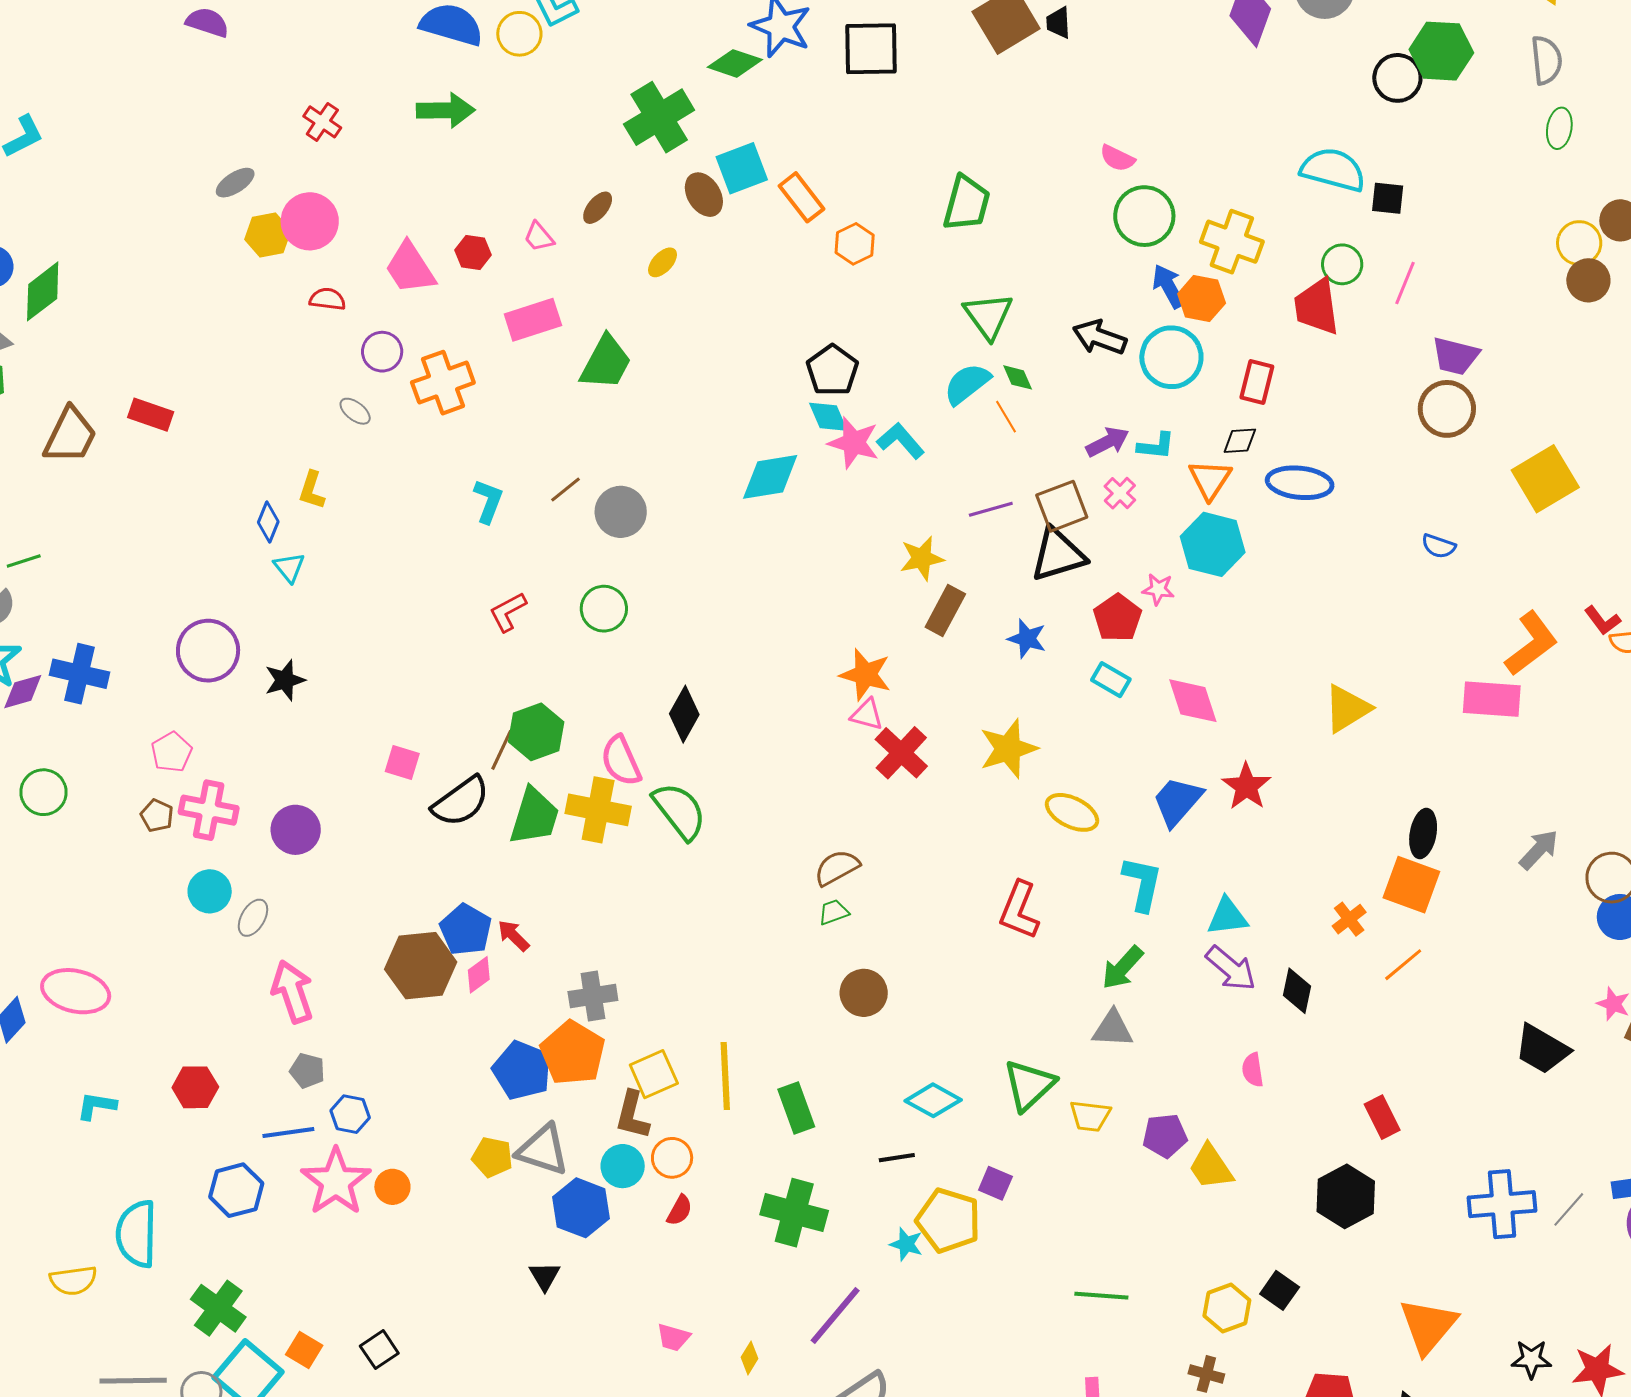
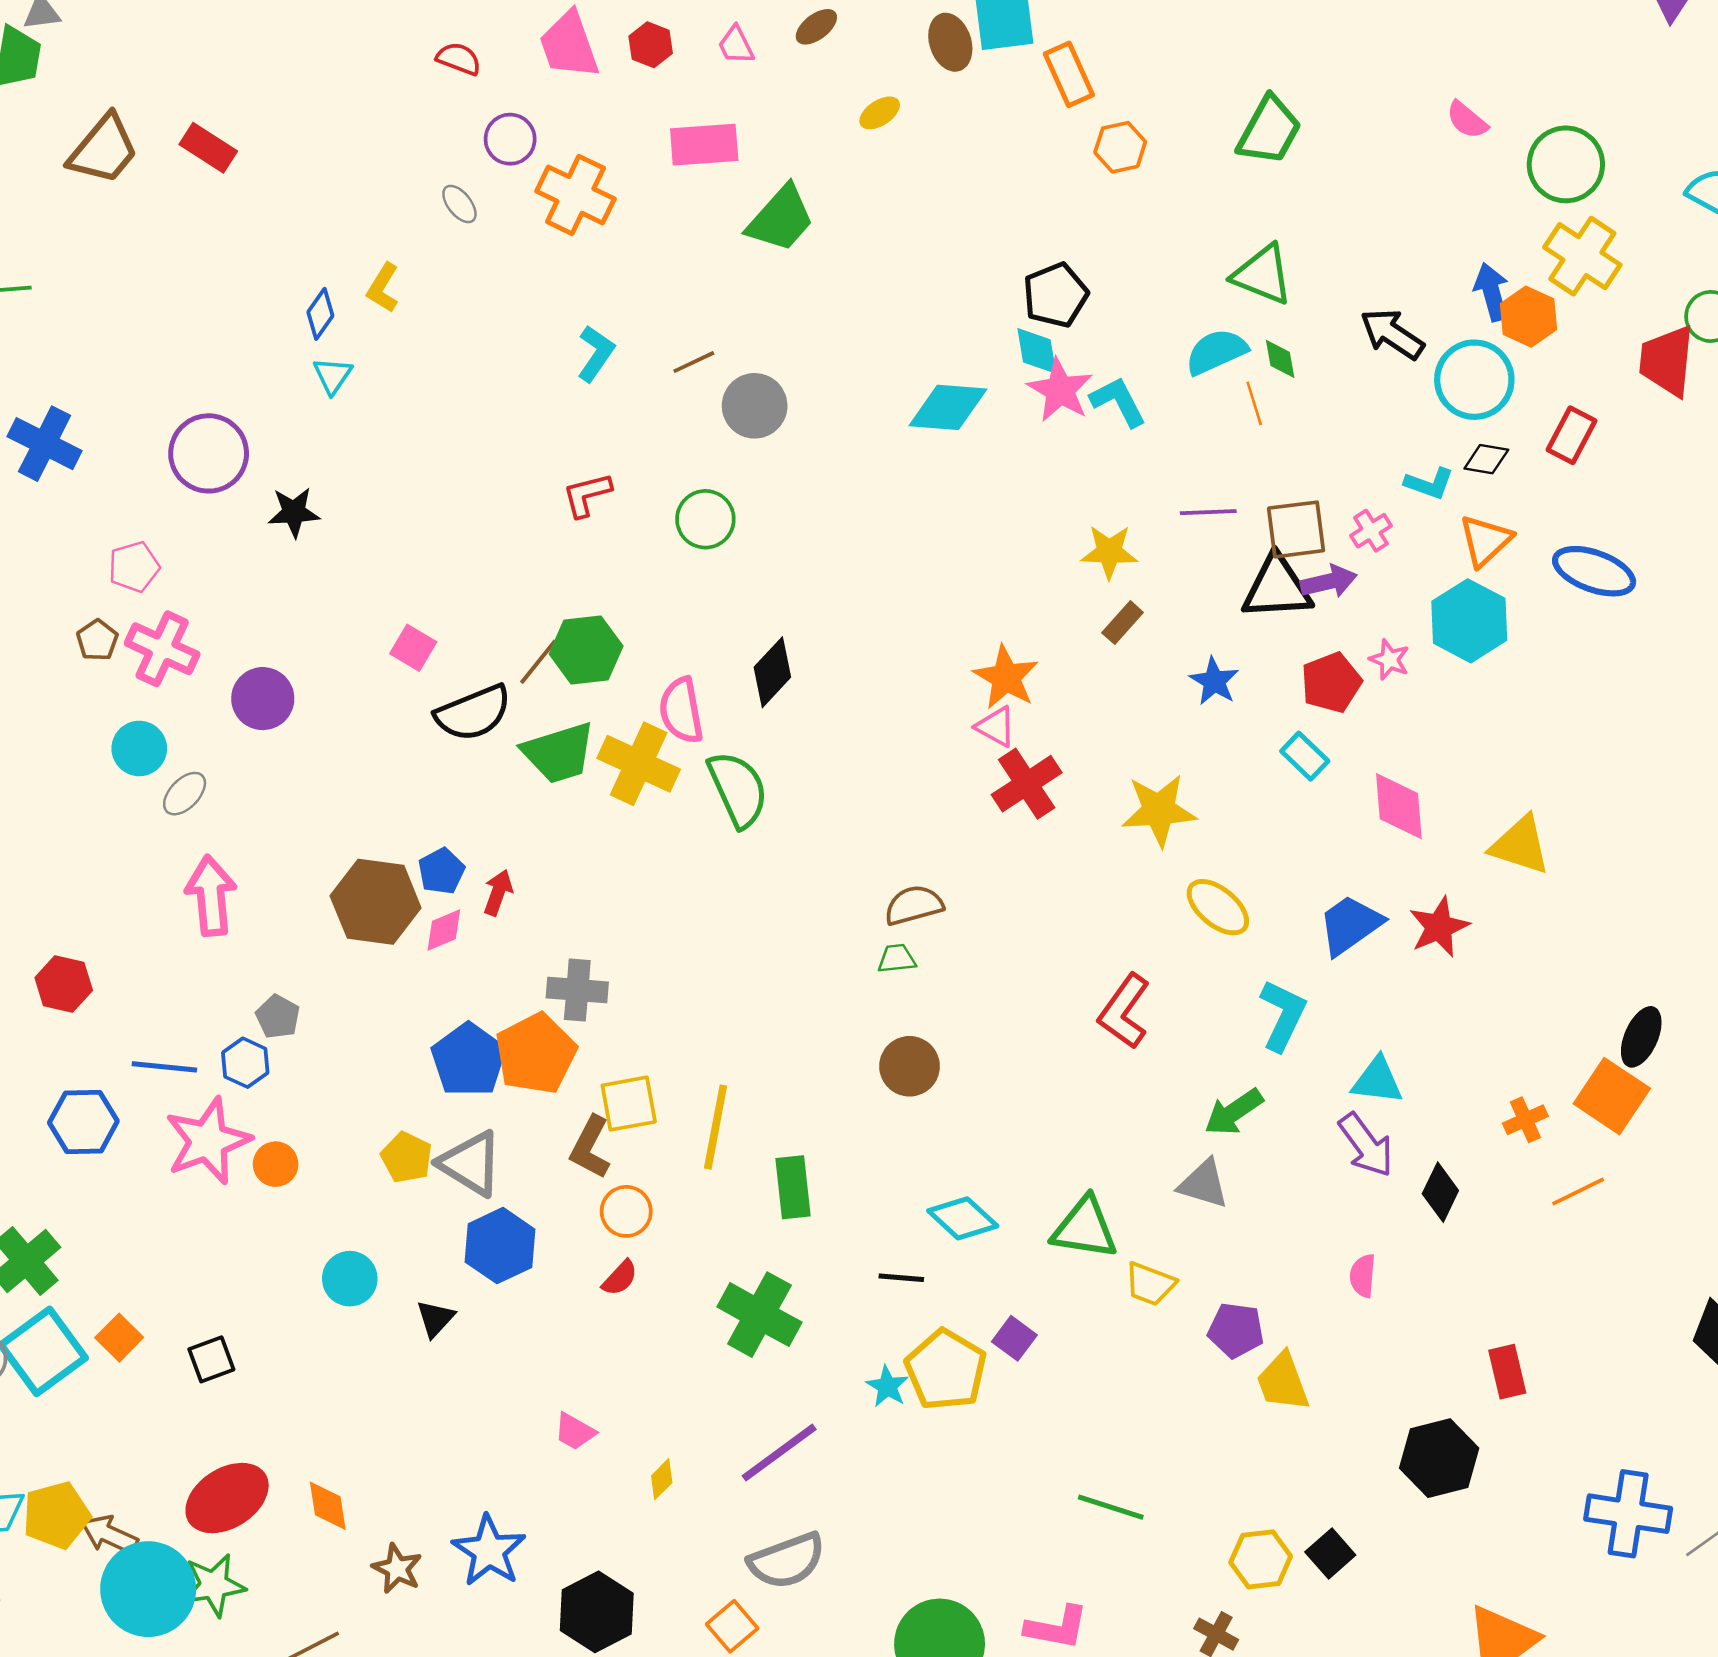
green circle: (1144, 216) -> (1566, 164), moved
green triangle: (988, 316) -> (1262, 275), turned -46
orange cross: (443, 383) -> (575, 195), turned 32
black diamond: (1240, 441) -> (1486, 459), moved
purple arrow: (1107, 442) -> (1329, 582), moved
brown rectangle: (945, 610) -> (1123, 623), size x0.7
yellow triangle: (1347, 709) -> (1520, 845), moved, turned 36
green trapezoid: (534, 816) -> (559, 753), turned 42
blue pentagon: (466, 930) -> (441, 871), size x0.7
red arrow: (513, 936) -> (498, 893), turned 51
gray pentagon: (307, 1071) -> (278, 1017), moved
green triangle: (1029, 1085) -> (1085, 1228), turned 38
cyan circle: (623, 1166) -> (350, 1279), moved

